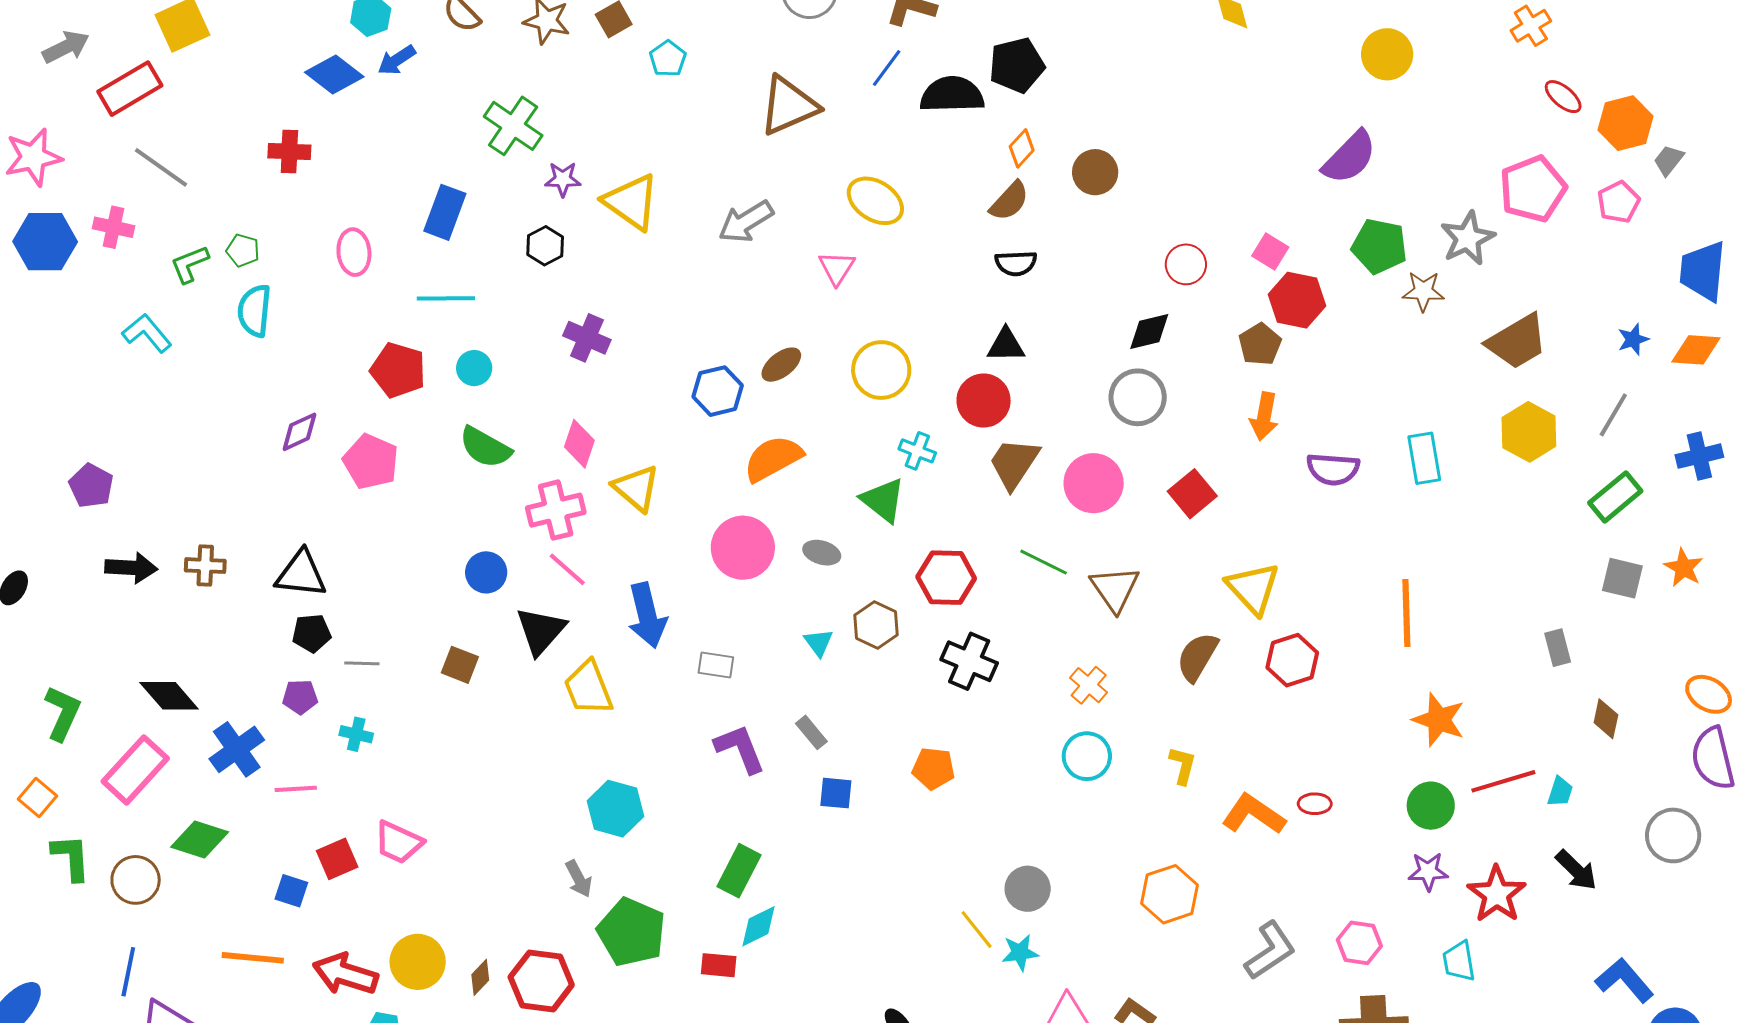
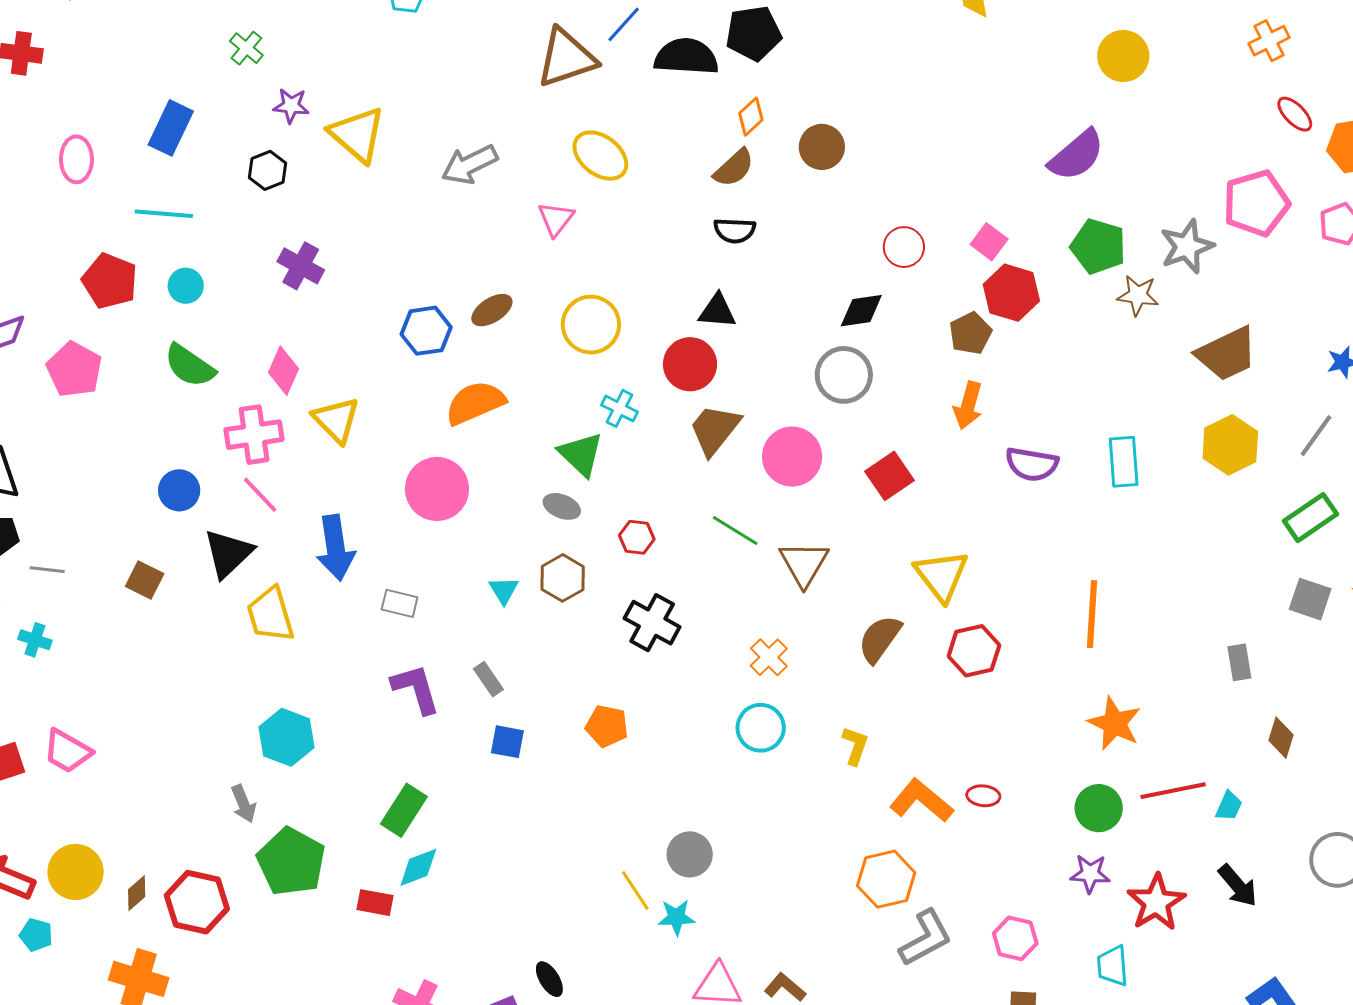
brown triangle: (789, 106) -> (566, 58), moved
green cross: (513, 126) -> (246, 48), size x0.6
gray ellipse: (822, 553) -> (562, 506), moved
red hexagon: (946, 578) -> (637, 537), size x0.6
orange hexagon: (1169, 894) -> (886, 879), moved

